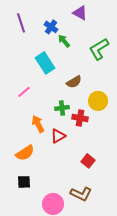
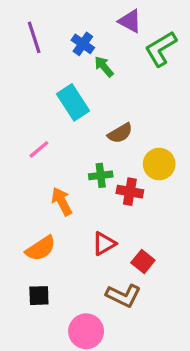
green L-shape: (99, 49) -> (161, 49), moved
red triangle: (58, 136) -> (104, 244), moved
brown L-shape: (81, 194) -> (123, 296), moved

